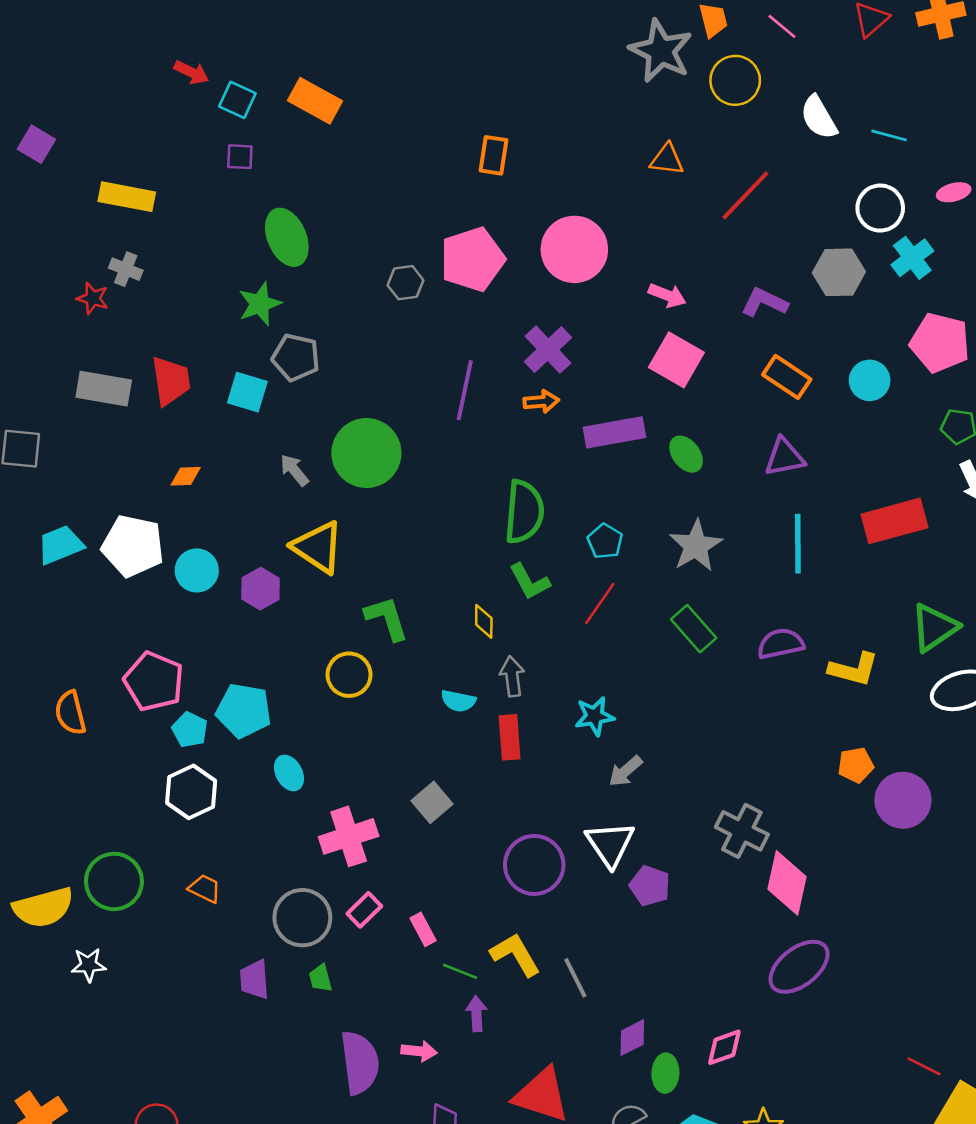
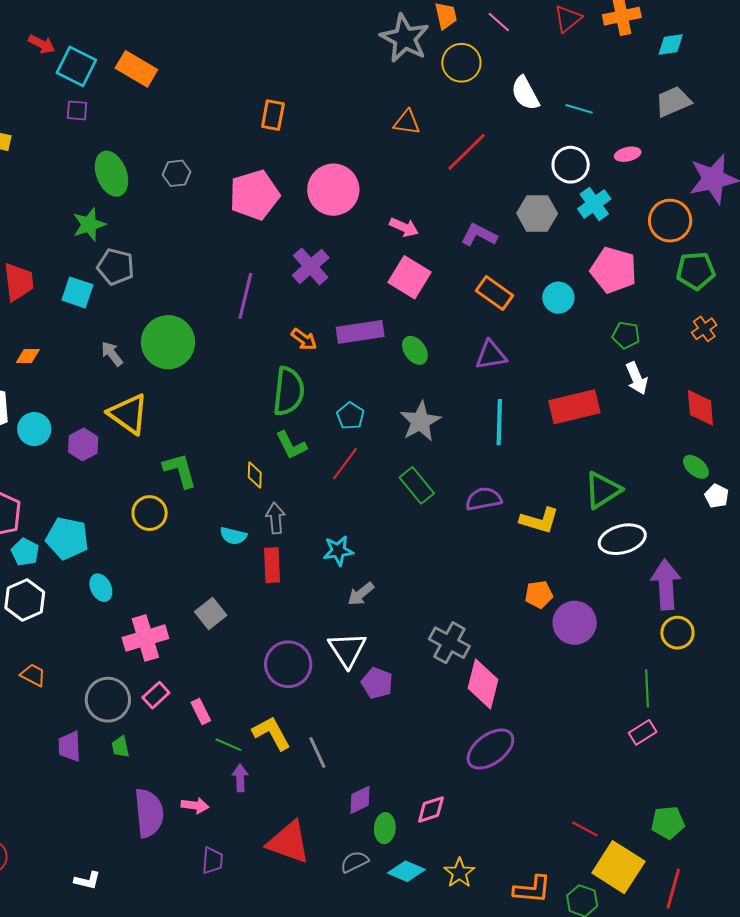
cyan square: (237, 100) -> (76, 66), size x1.4
gray hexagon: (406, 283) -> (176, 173), moved
orange arrow: (541, 401) -> (304, 339), moved, turned 40

